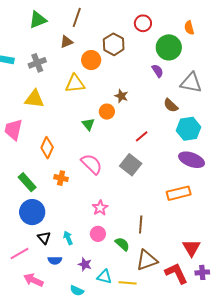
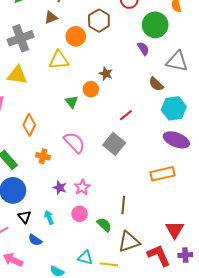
gray cross: (37, 63) -> (21, 38), size x1.4
blue semicircle: (55, 260) -> (35, 240), turned 32
purple star: (85, 264) -> (60, 188), moved

